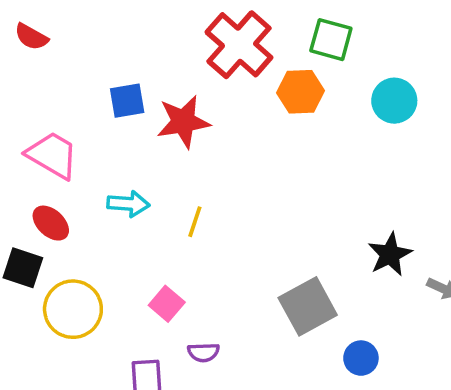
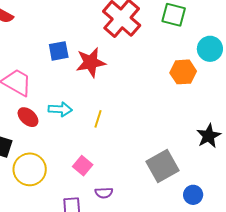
orange hexagon: (300, 92) -> (183, 72), moved
red ellipse: (51, 223) -> (28, 117), moved

